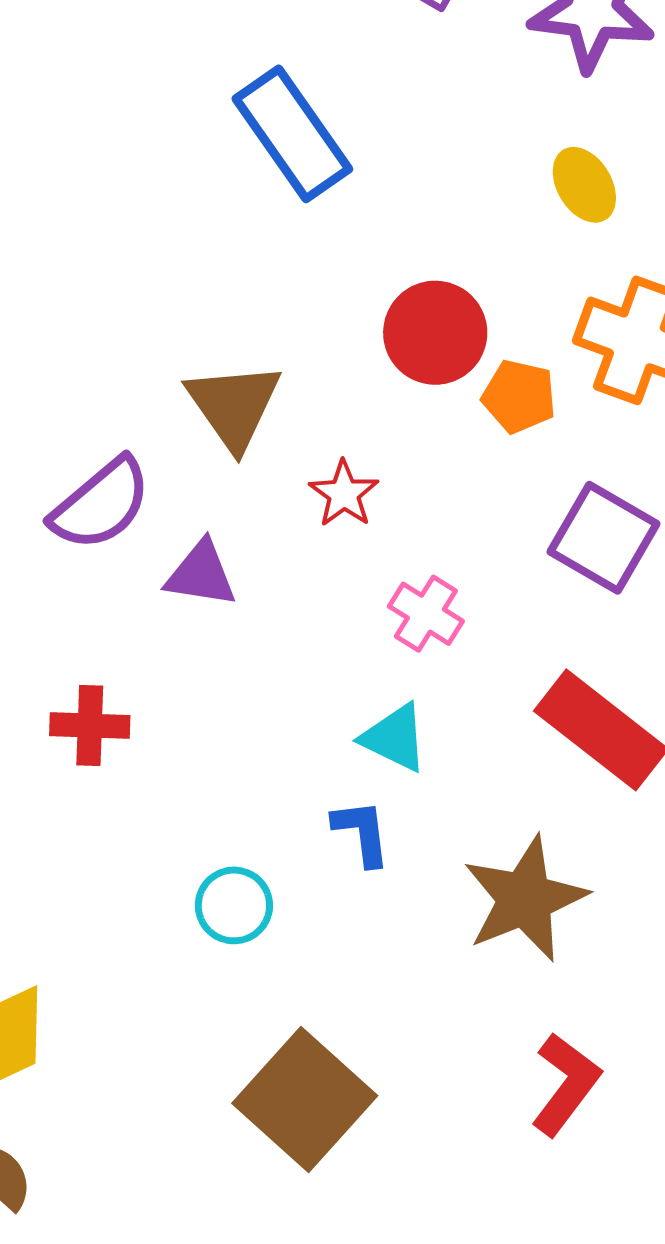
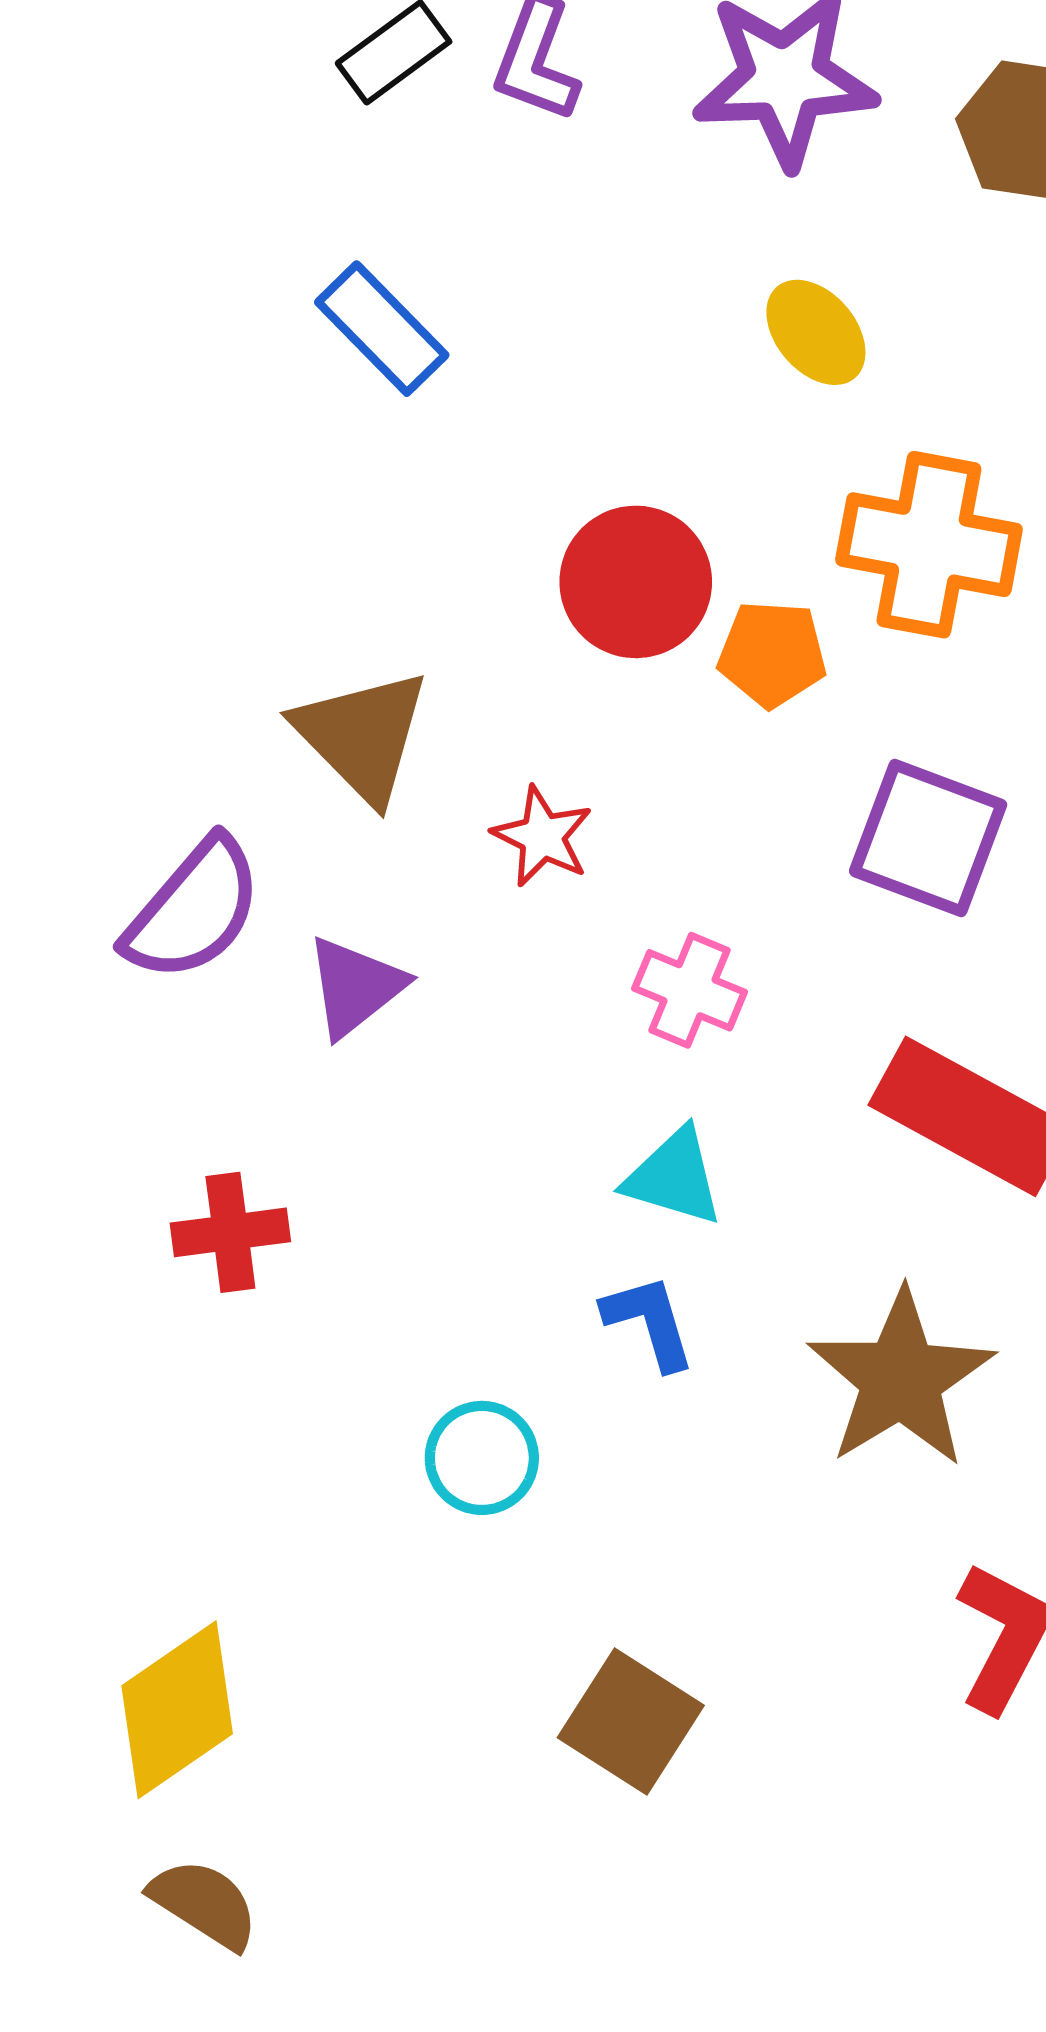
blue rectangle: (292, 134) -> (382, 329), size x0.7
purple triangle: (201, 574) -> (355, 987), turned -38
brown square: (305, 1100) -> (631, 1721), size x0.7

